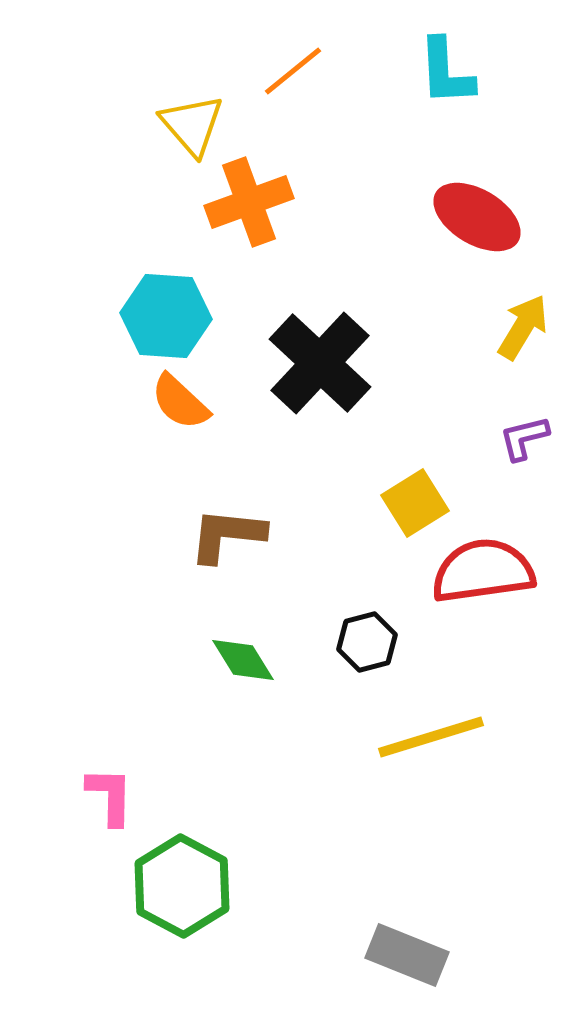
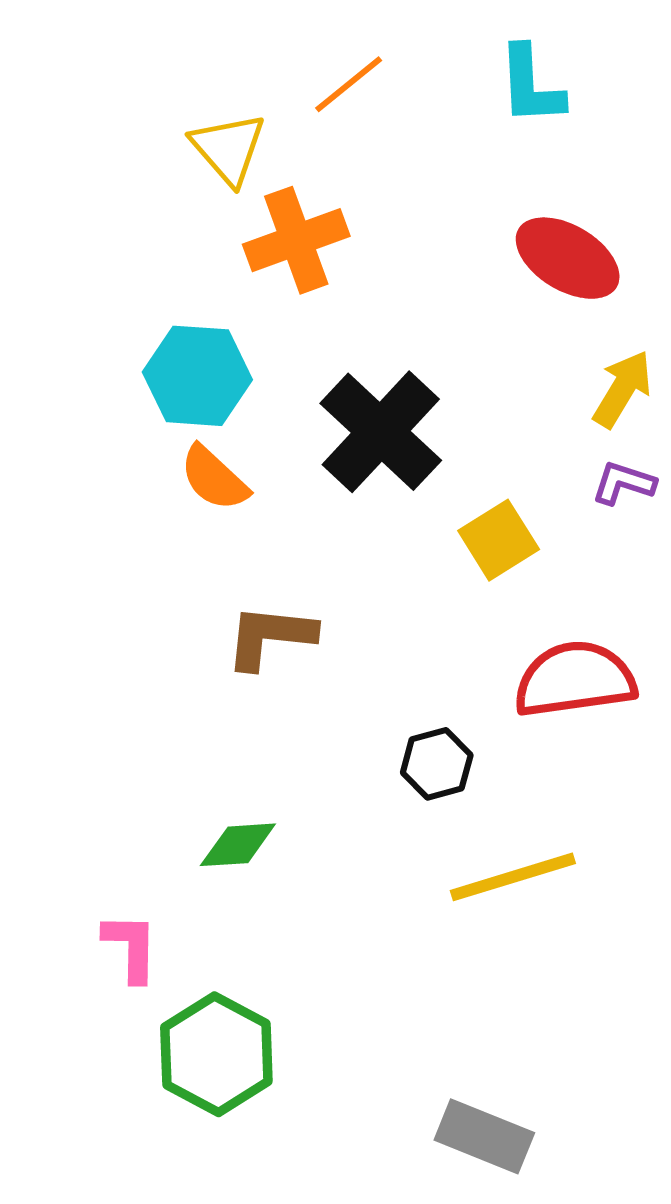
purple L-shape: (524, 438) -> (624, 483), moved, turned 32
yellow square: (415, 503) -> (499, 540), moved
green diamond: (243, 660) -> (238, 845), moved, turned -62

